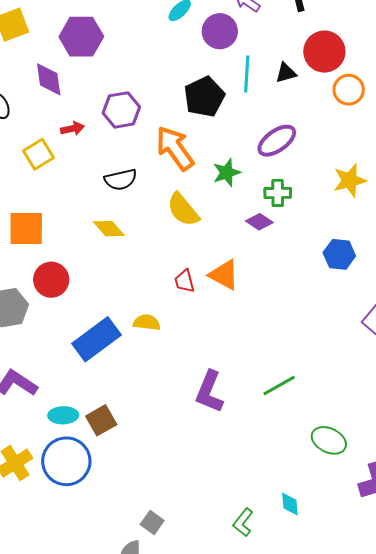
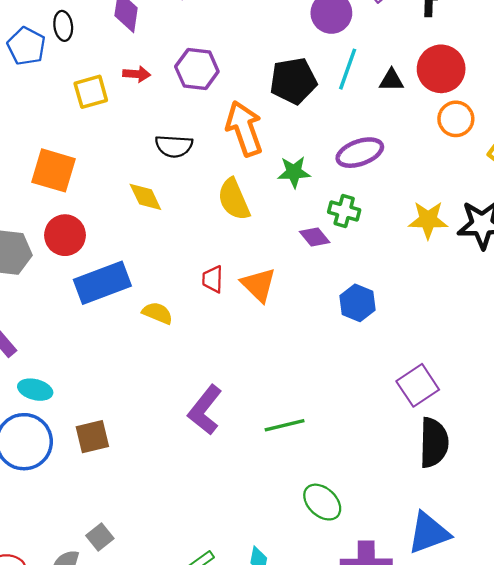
blue hexagon: (339, 254) -> (357, 303), moved
blue rectangle: (96, 339) -> (102, 283), moved
brown square: (101, 420) -> (92, 437), moved

